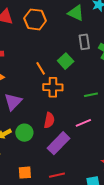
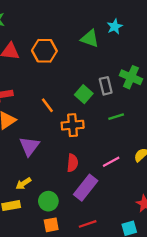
gray rectangle: (84, 42) -> (106, 86), moved
orange line: (41, 68) -> (47, 105), moved
green line: (91, 95) -> (116, 117), moved
green circle: (24, 133) -> (48, 201), moved

